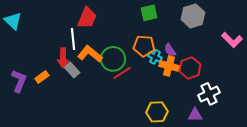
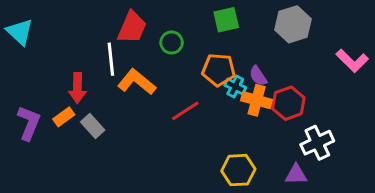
red arrow: (63, 58) -> (77, 88), moved
green circle: (113, 59) -> (172, 43), moved, size x0.6
gray rectangle: (72, 70) -> (93, 126), moved

